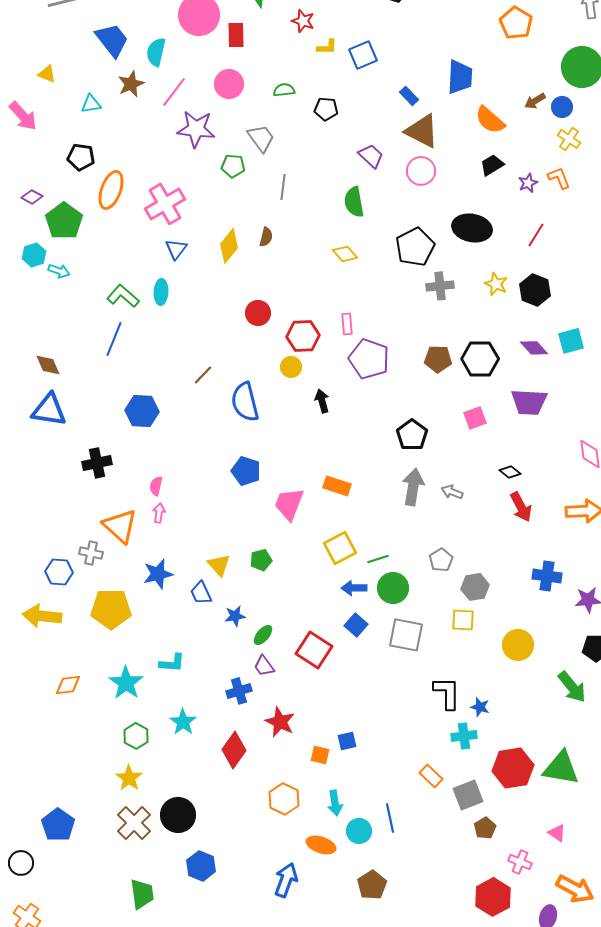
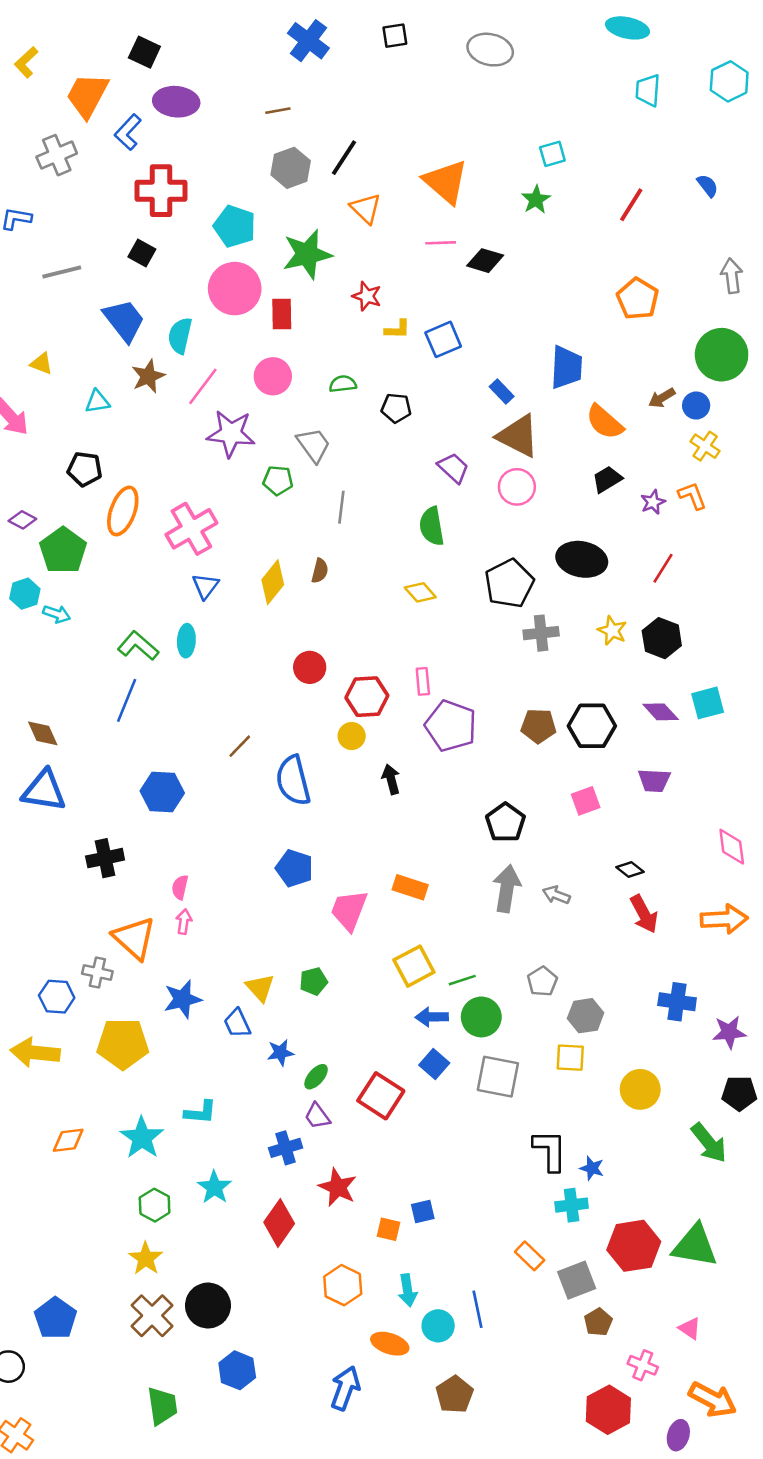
purple trapezoid: (529, 402) -> (654, 781), size x0.7

